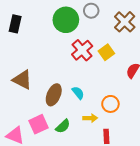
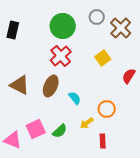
gray circle: (91, 11) -> (97, 17), moved
red cross: (82, 50) -> (61, 56), moved
brown ellipse: (54, 95) -> (51, 86), moved
yellow arrow: (90, 118) -> (87, 123), turned 144

